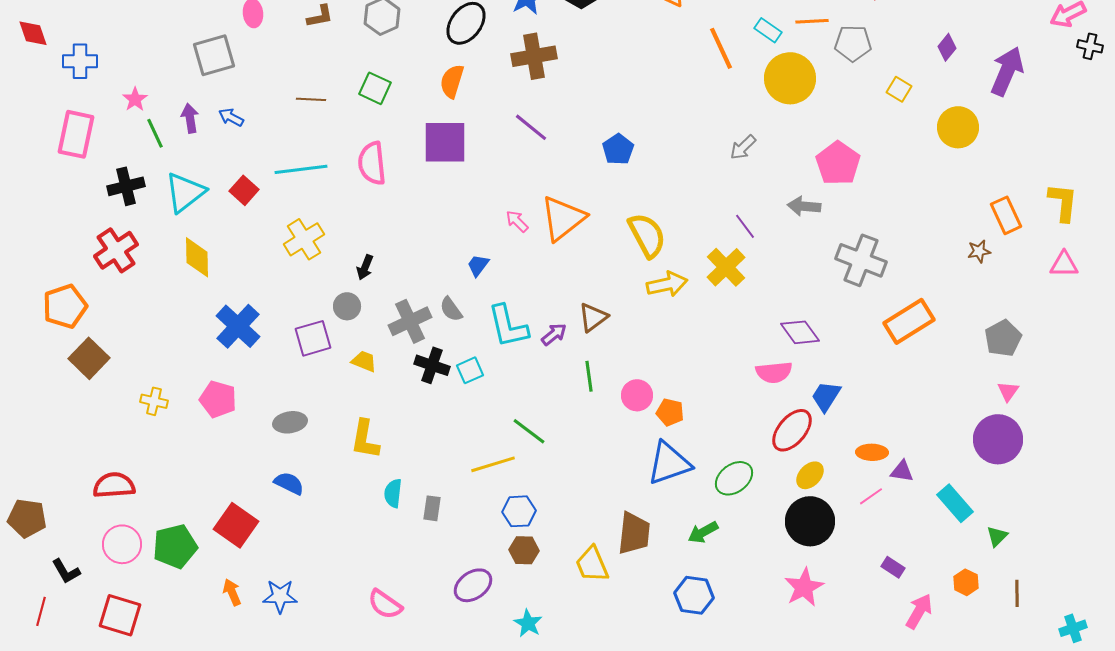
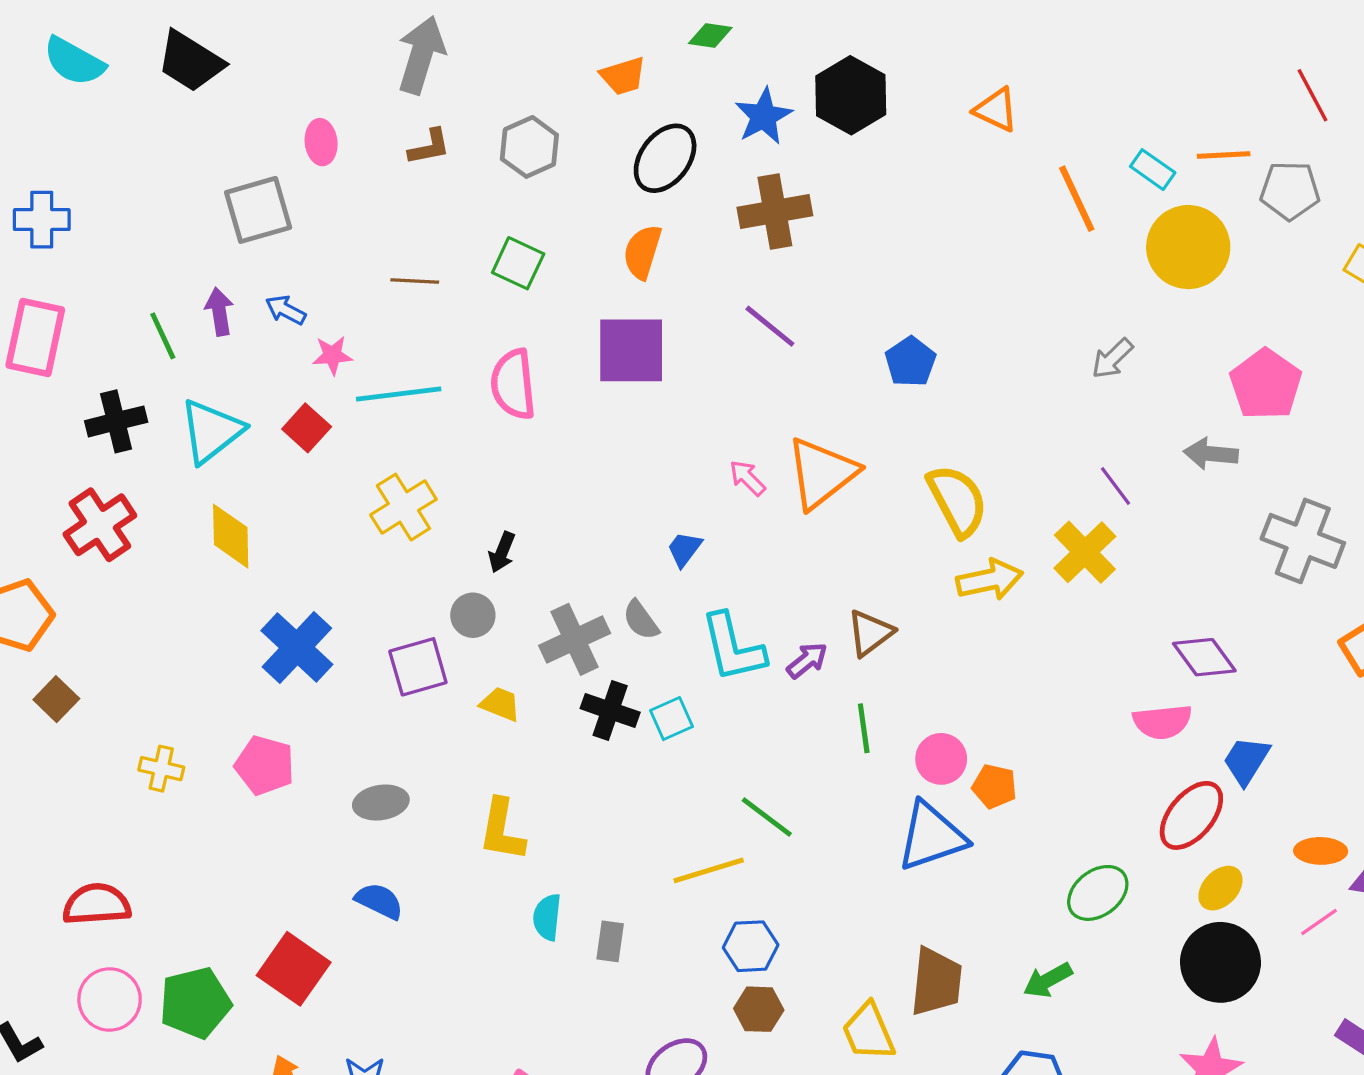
pink star: (135, 99) -> (332, 355), moved, turned 30
brown square: (89, 358) -> (56, 699), size x0.7
blue triangle: (669, 463) -> (931, 836), moved

